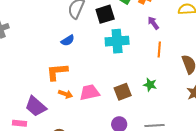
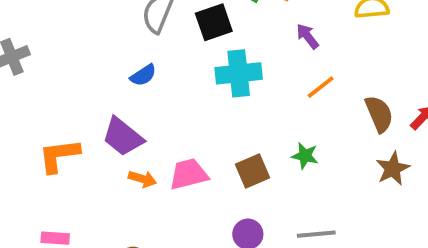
orange line: (159, 49) -> (321, 87), turned 49
orange L-shape: (57, 72) -> (59, 156), moved
purple trapezoid: (36, 106) -> (123, 137), moved

